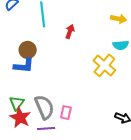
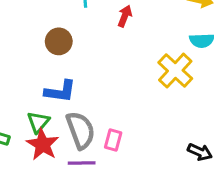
blue L-shape: (24, 66) -> (60, 91), moved

